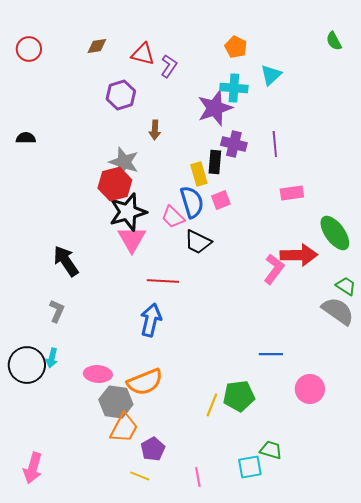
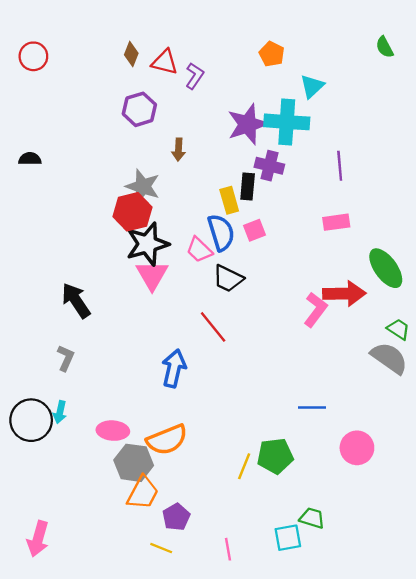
brown diamond: (97, 46) -> (131, 54), moved, turned -60
cyan cross: (234, 88) -> (287, 122), moved, size x1.4
purple line: (275, 144) -> (340, 166), moved
red line: (163, 281) -> (213, 327), moved, turned 48

